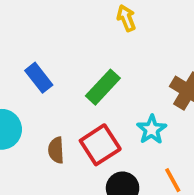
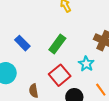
brown semicircle: (56, 150) -> (34, 91), moved

